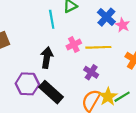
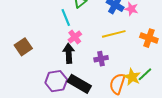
pink cross: (74, 45) -> (75, 37), moved
purple cross: (91, 72) -> (101, 59), moved, turned -32

